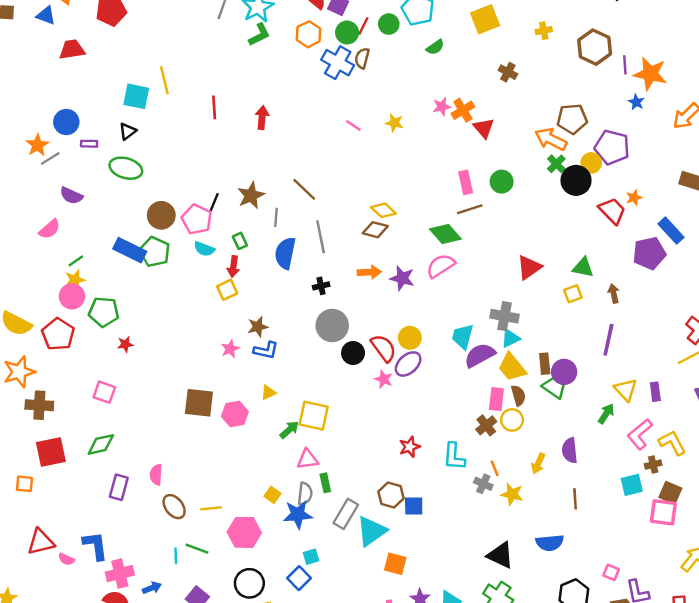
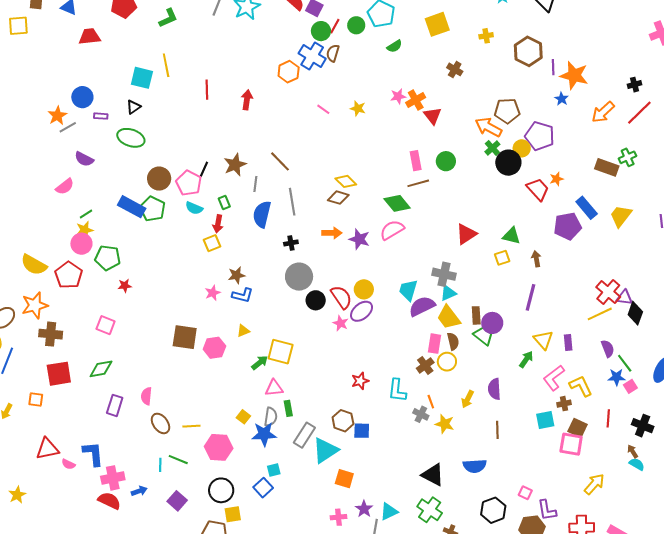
orange hexagon: (309, 34) -> (289, 72), moved
green L-shape: (259, 35) -> (168, 18), moved

